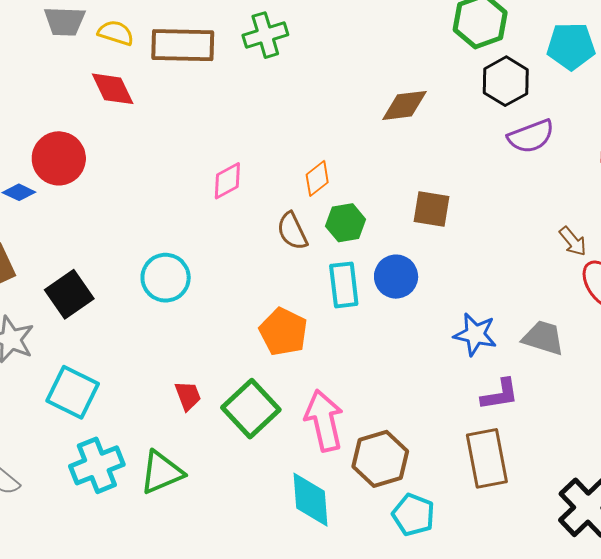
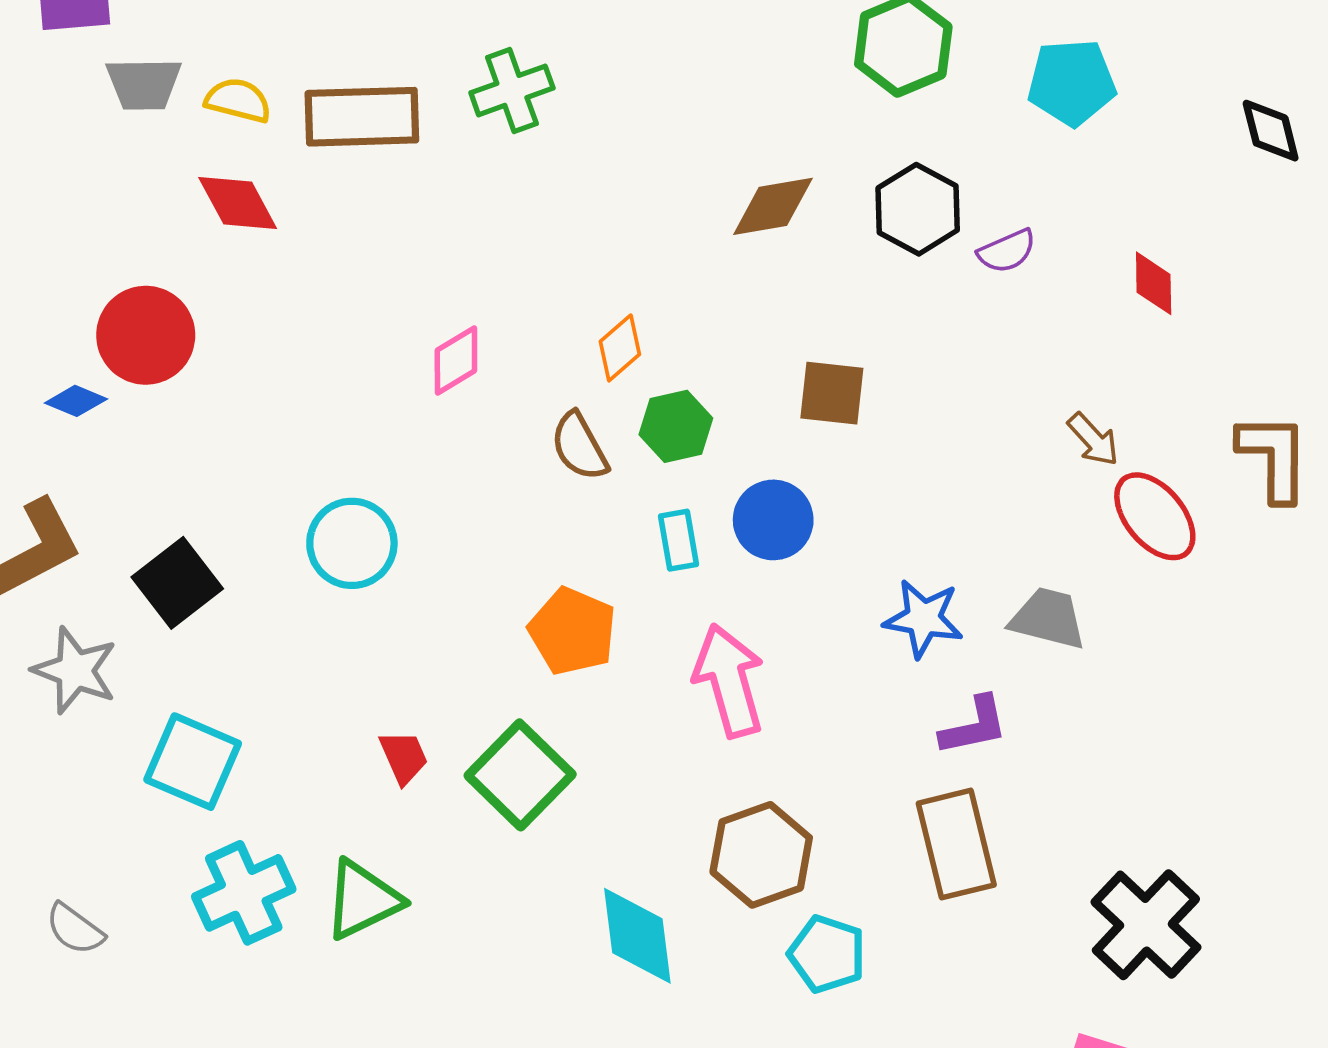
black hexagon: (506, 81) -> (918, 209), moved
purple semicircle: (531, 136) -> (1007, 251), size x0.7
cyan rectangle: (344, 285) -> (679, 540), size x0.7
pink arrow: (324, 421) -> (729, 681), moved

